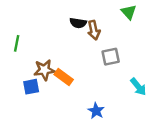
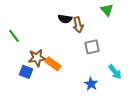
green line: (17, 43) -> (14, 36), turned -48
blue square: (31, 87) -> (26, 72), turned 32
blue star: (96, 111) -> (91, 84), moved

